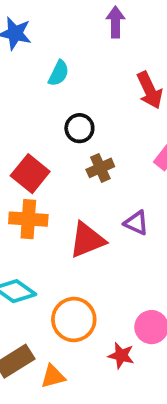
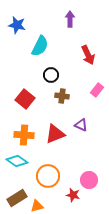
cyan semicircle: (59, 73) -> (40, 46), size x1.5
brown cross: (100, 168) -> (62, 96), turned 32
orange cross: (28, 219) -> (24, 135), moved

